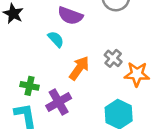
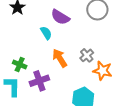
orange arrow: (79, 68) -> (60, 58), turned -78

